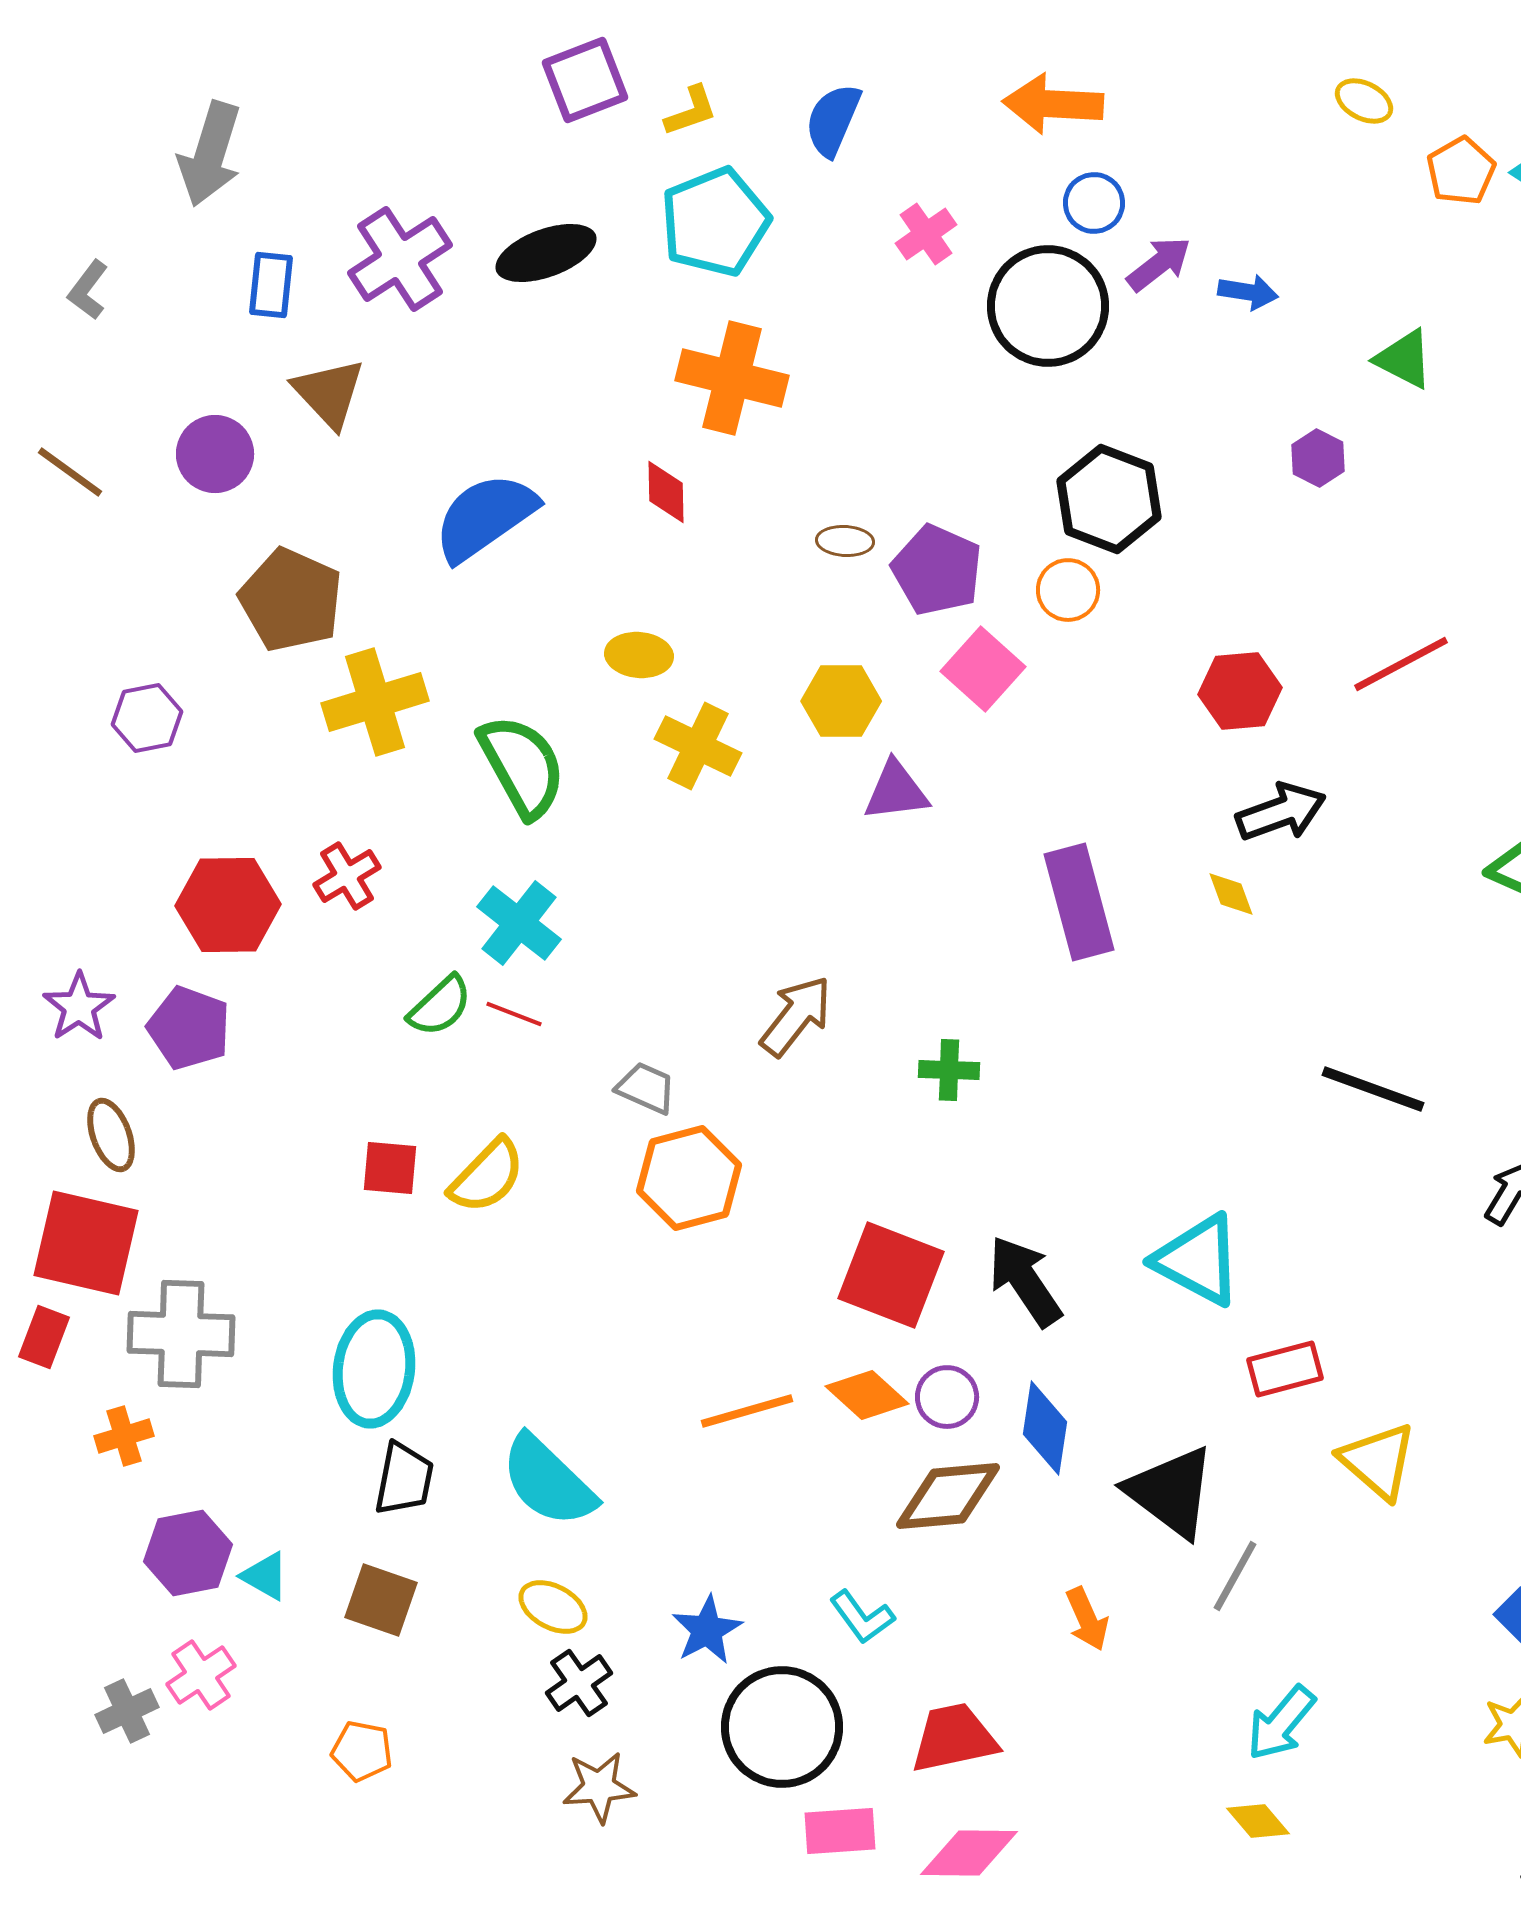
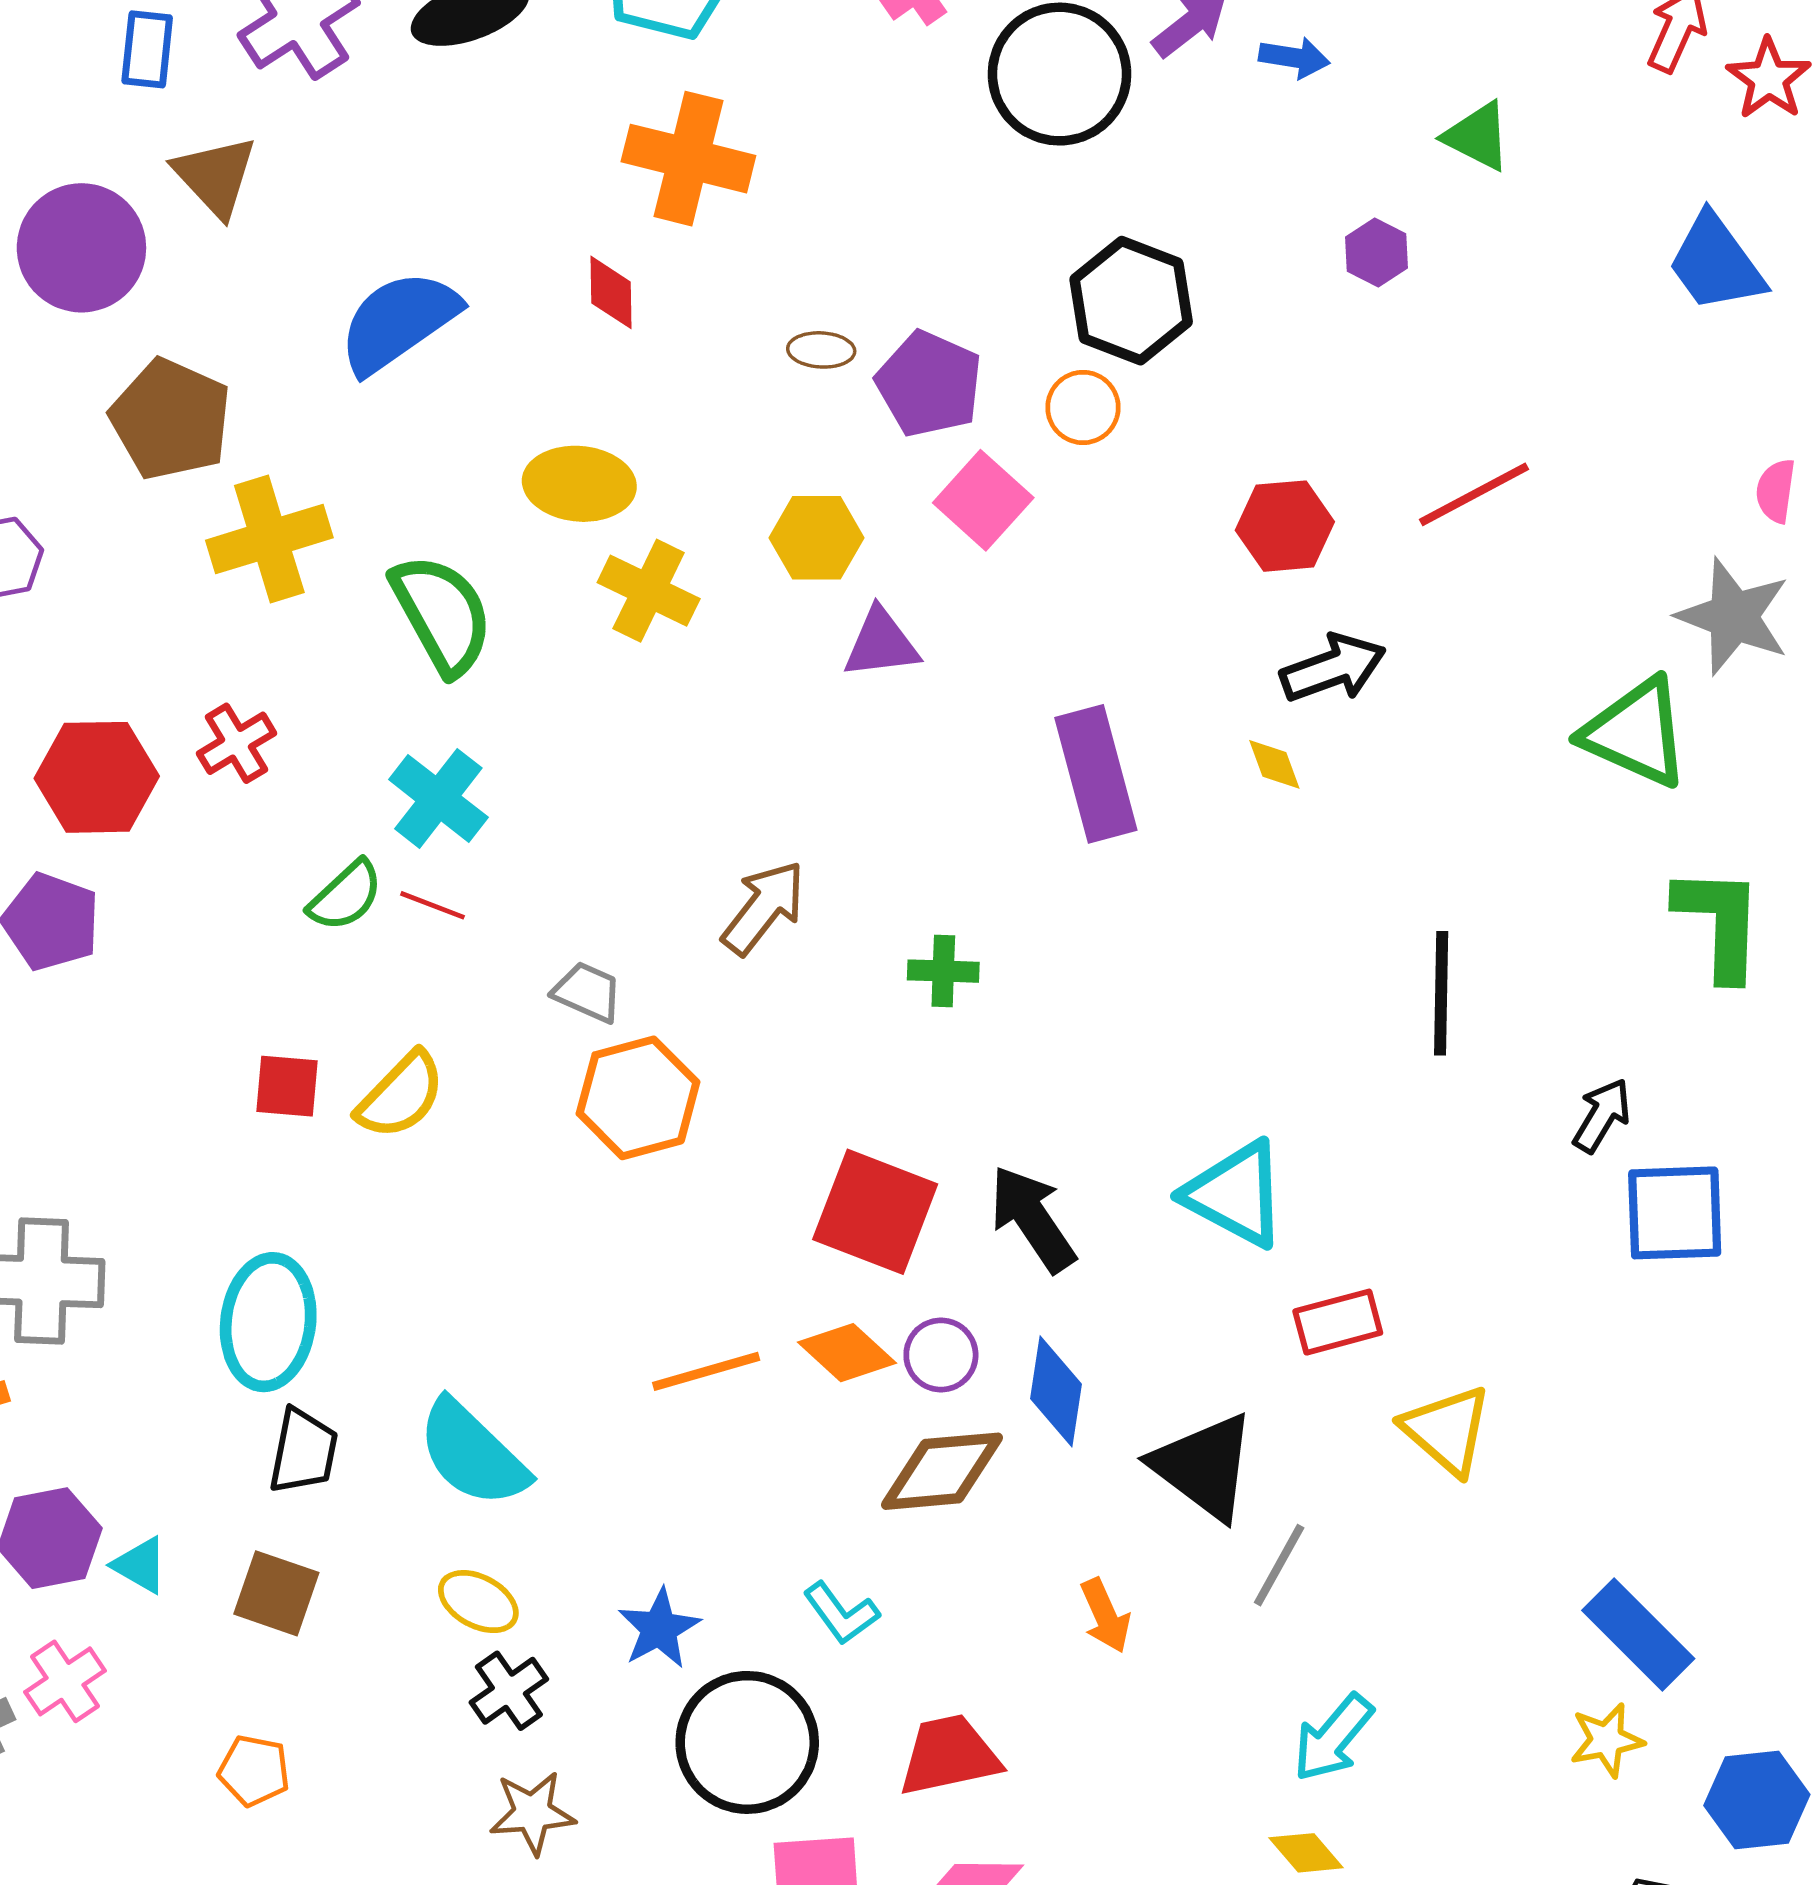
purple circle: (215, 454) -> (81, 248), size x1.4
yellow ellipse: (639, 655) -> (579, 484), size x1.4
black line: (1373, 1089) -> (1441, 993), turned 71

